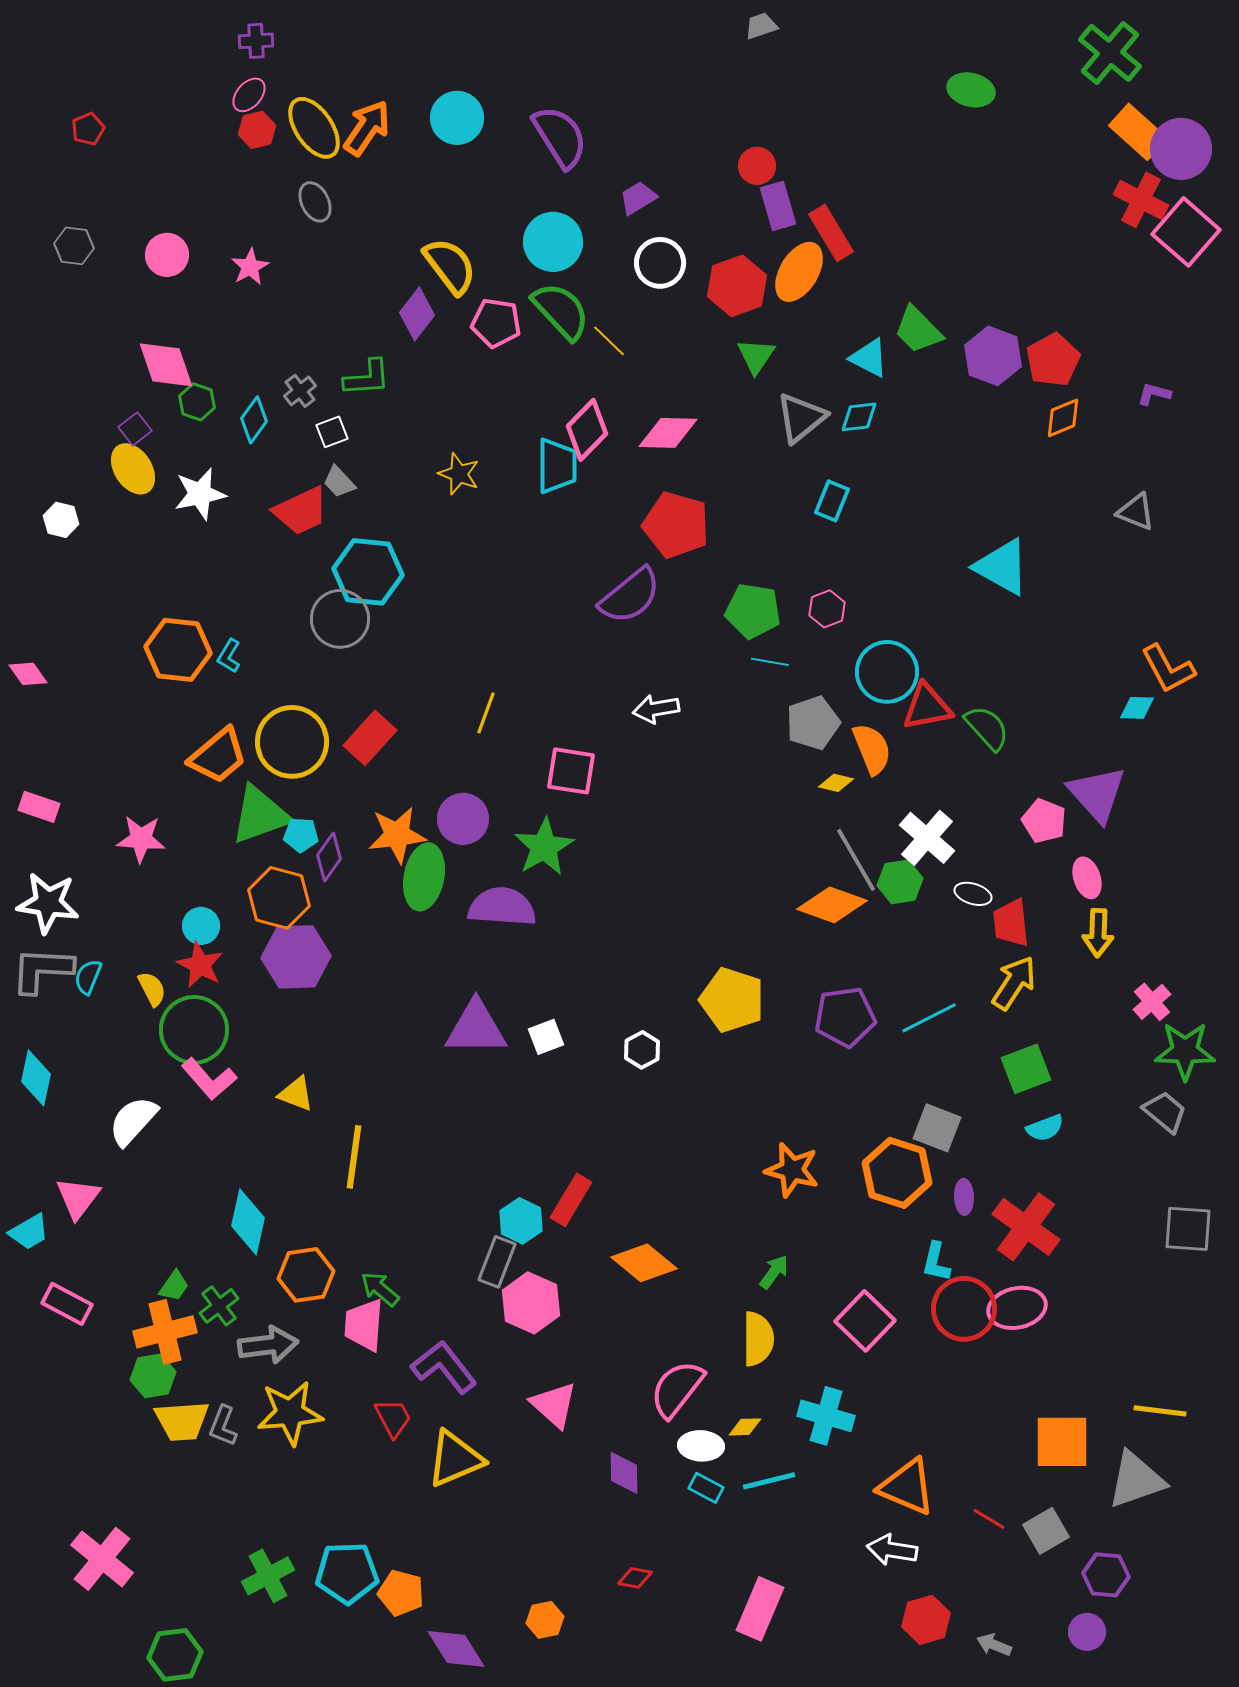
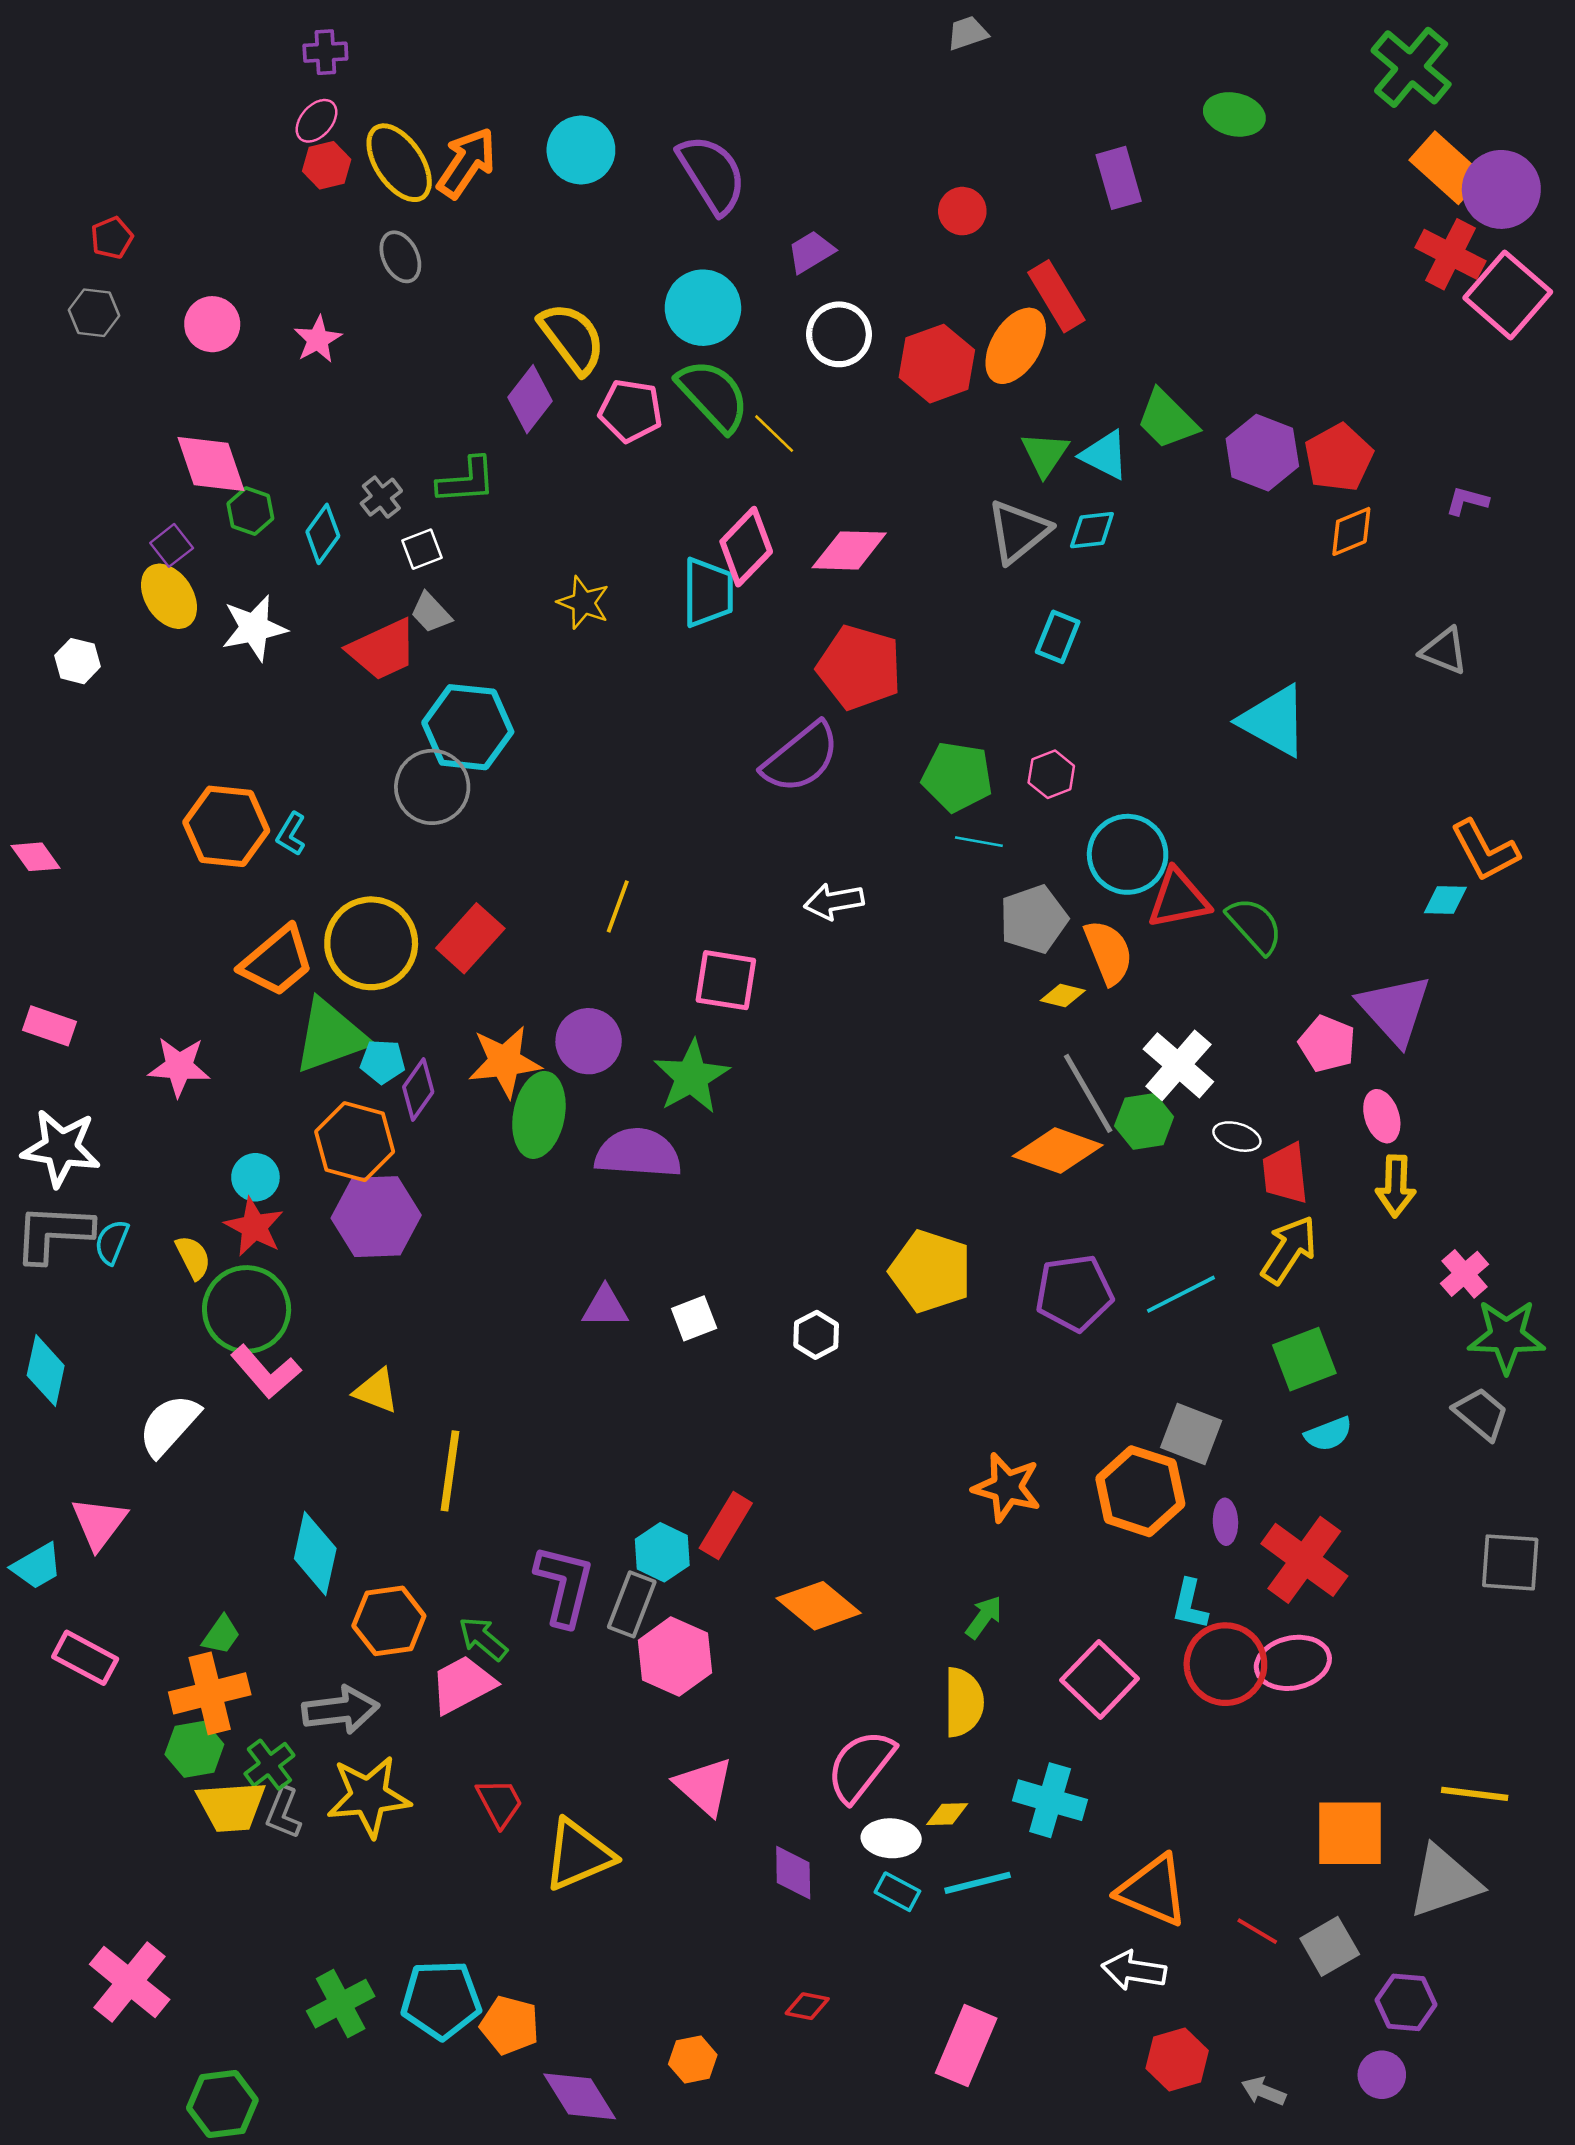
red pentagon: (88, 129) -> (112, 238), moved
purple rectangle: (778, 206) -> (1119, 178), moved
green triangle: (756, 356) -> (1045, 454), moved
purple triangle: (476, 1028) -> (605, 1307), size x0.6
green cross: (219, 1306) -> (269, 1765), moved
pink trapezoid: (364, 1325) -> (463, 1684), turned 58
purple L-shape: (444, 1367) -> (564, 1585), moved, turned 52

